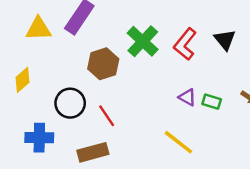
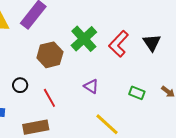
purple triangle: (187, 97) -> (91, 86), moved
black circle: (70, 103) -> (20, 85), size x0.6

